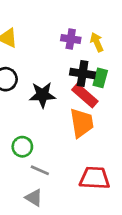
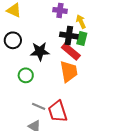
yellow arrow: (97, 42) -> (81, 22), moved
green circle: (22, 147) -> (26, 75), moved
red trapezoid: (95, 178) -> (58, 111), moved, turned -110

